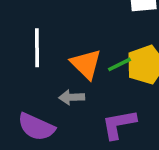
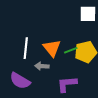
white line: (37, 48) -> (26, 48), moved

